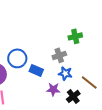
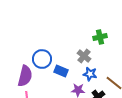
gray cross: (59, 55) -> (84, 56), turned -32

